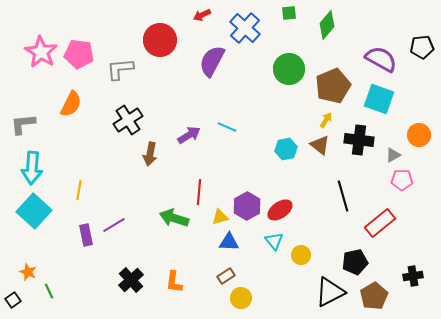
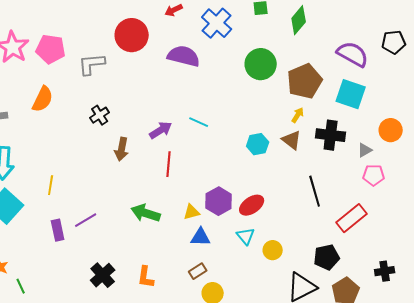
purple semicircle: (212, 61) -> (184, 56), turned 76
black cross: (128, 120) -> (100, 115), size x0.7
red line: (199, 192) -> (169, 164), moved

